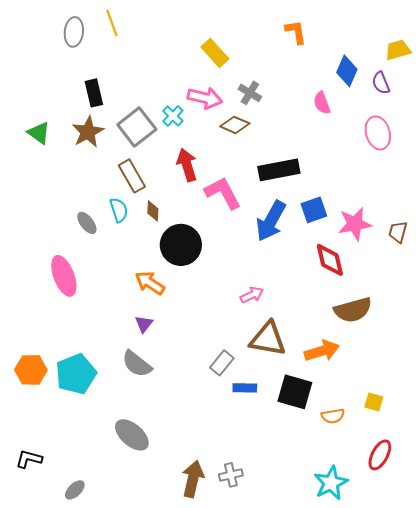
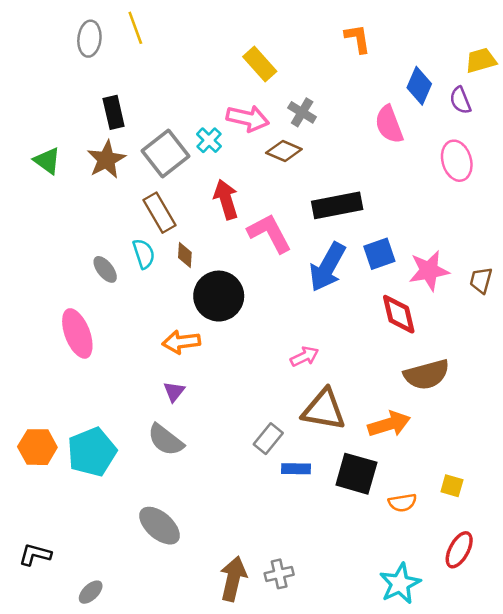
pink semicircle: (322, 103) -> (389, 124), size x1.4
orange arrow: (150, 283) -> (181, 342), turned -40

